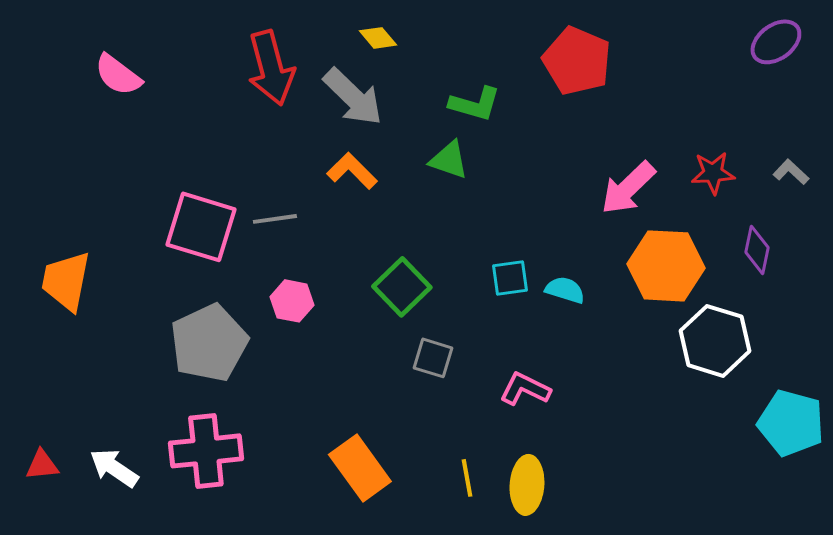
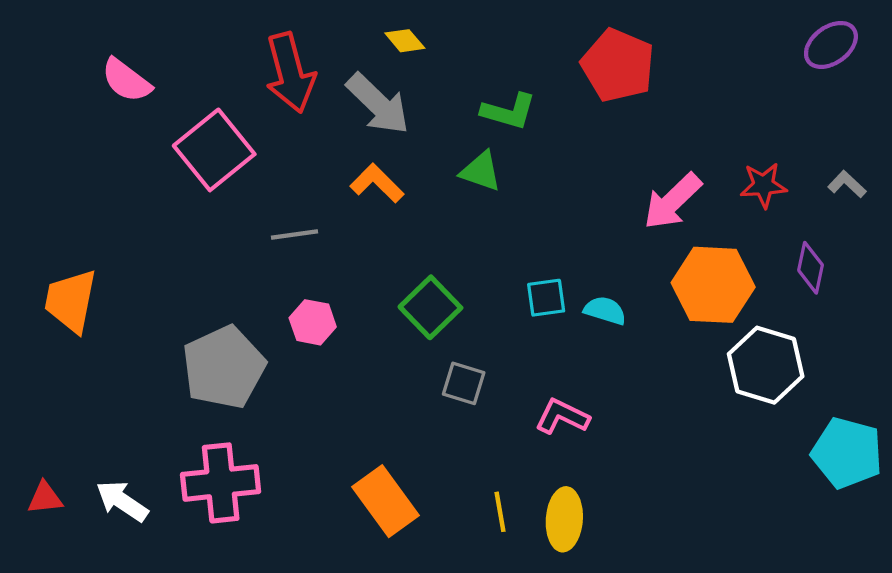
pink square: (201, 227) -> (214, 150), moved, turned 34

